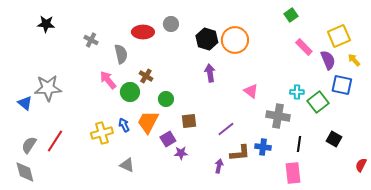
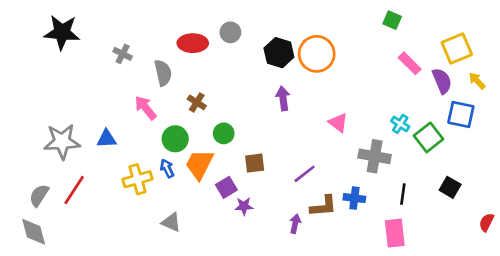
green square: (291, 15) -> (392, 20), turned -32
black star: (46, 24) -> (62, 32), size x1.5
gray star: (48, 88) -> (62, 141), moved
green circle: (130, 92) -> (175, 139), moved
cyan cross: (297, 92) -> (400, 124), turned 32
blue triangle: (25, 103) -> (106, 139), moved, turned -42

